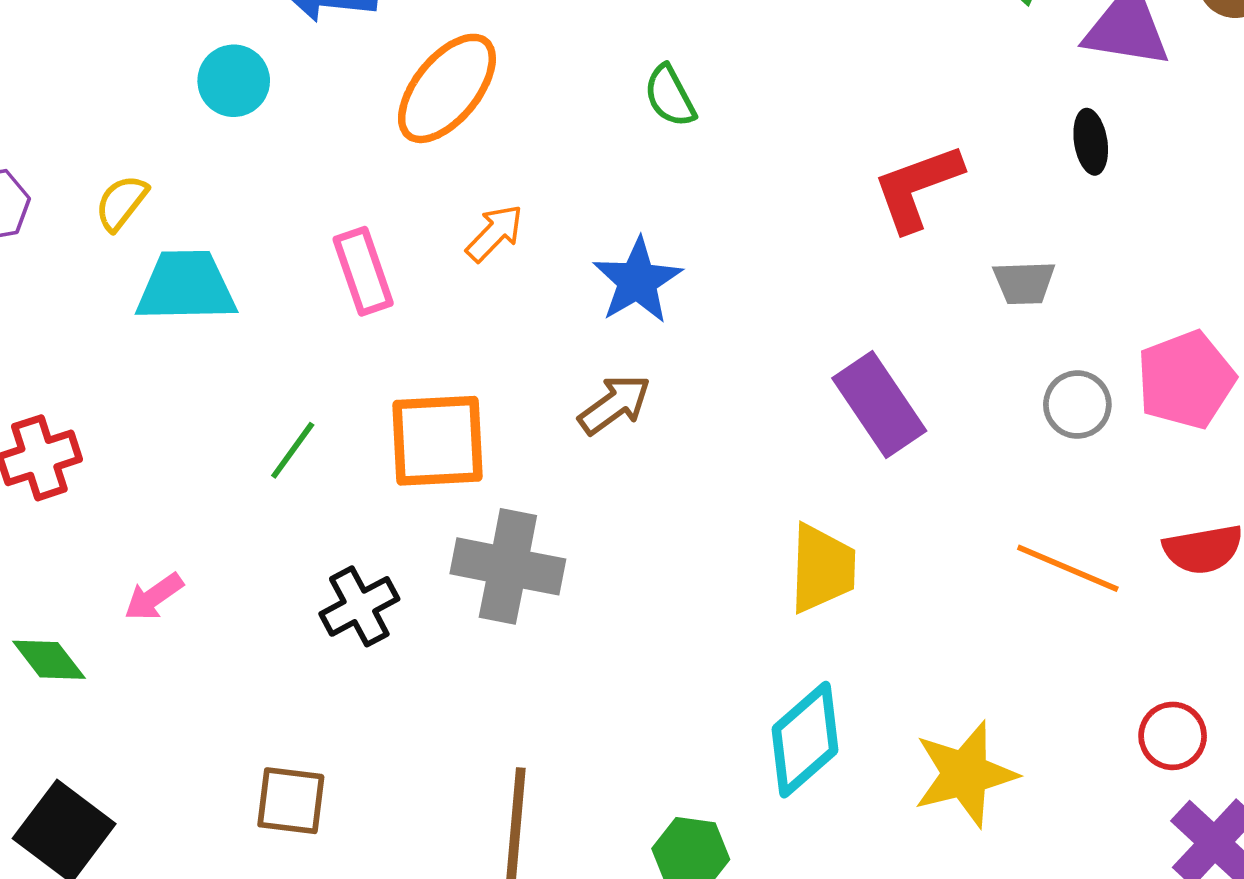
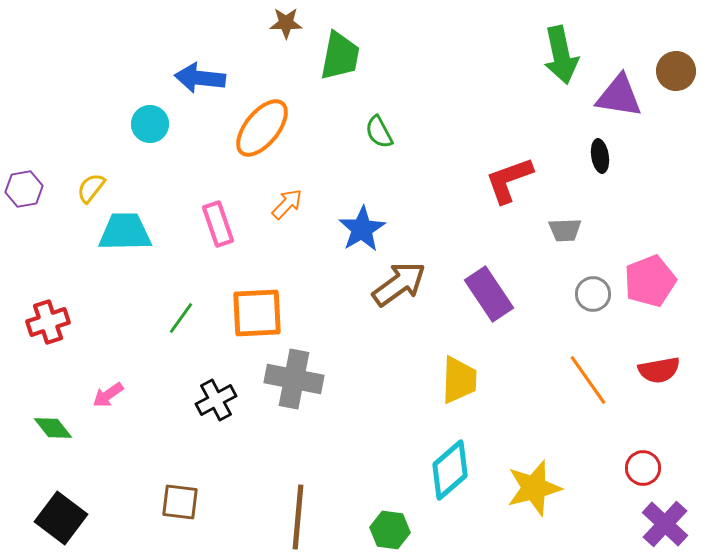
brown arrow: (615, 405) -> (399, 284), moved, size x1.4
orange line: (1068, 568) -> (588, 380), turned 32

